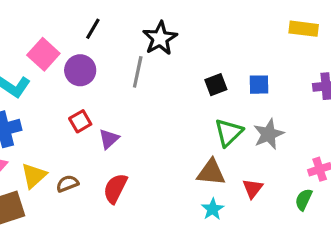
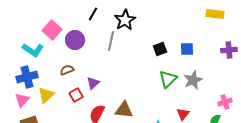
black line: (93, 29) -> (93, 14), moved
red square: (80, 121) -> (76, 95), moved
brown triangle: (211, 172) -> (124, 110), moved
yellow triangle: (34, 176) -> (46, 95), moved
brown semicircle: (67, 184) -> (67, 70), moved

